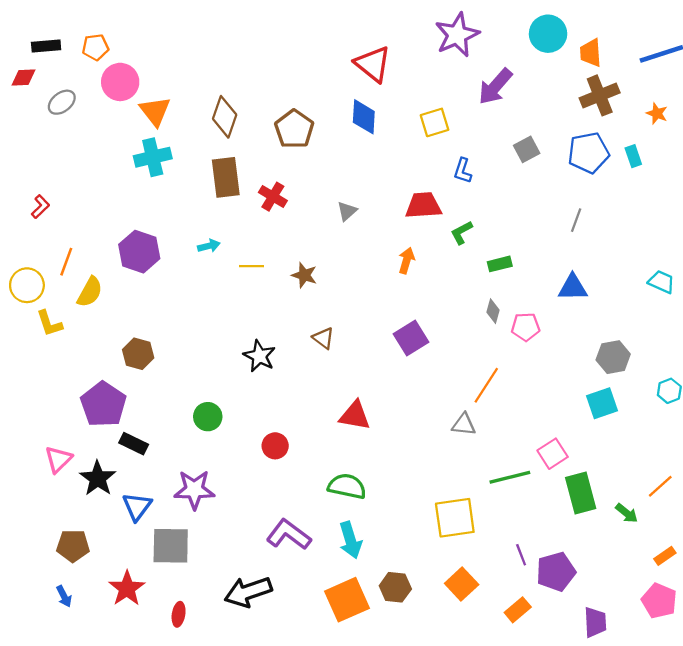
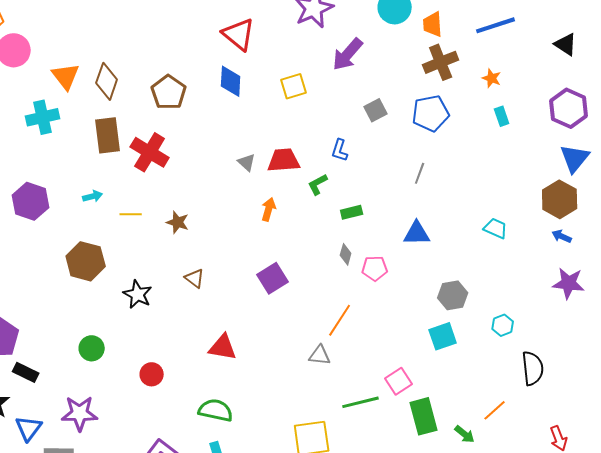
orange triangle: (155, 111) -> (66, 76), moved
cyan rectangle: (633, 156) -> (502, 116), moved
blue L-shape: (463, 171) -> (340, 150), moved
red cross: (273, 197) -> (150, 152), size x1.5
gray triangle: (347, 211) -> (247, 162), moved, turned -36
brown hexagon: (138, 354) -> (86, 261), moved, size x1.4

